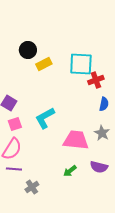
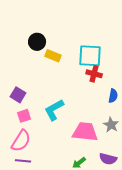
yellow rectangle: (44, 64) -> (53, 56), turned 49
red cross: (96, 80) -> (94, 74), moved, turned 35

